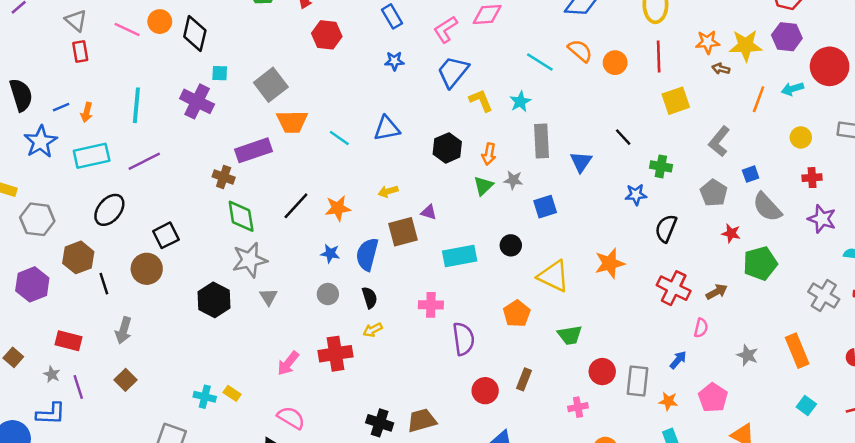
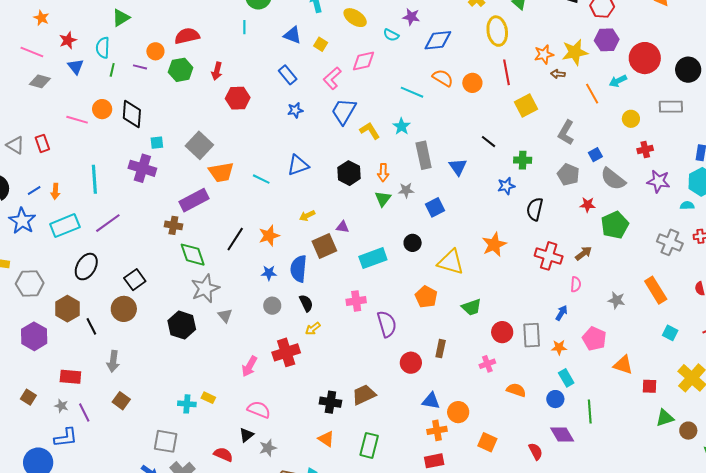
gray triangle: (76, 20) -> (15, 145), moved
orange line: (759, 99) -> (592, 94), turned -40

